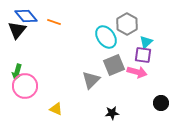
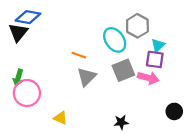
blue diamond: (26, 16) -> (28, 17), turned -40
orange line: (54, 22) -> (79, 55), moved
gray triangle: (91, 80) -> (86, 77), moved

